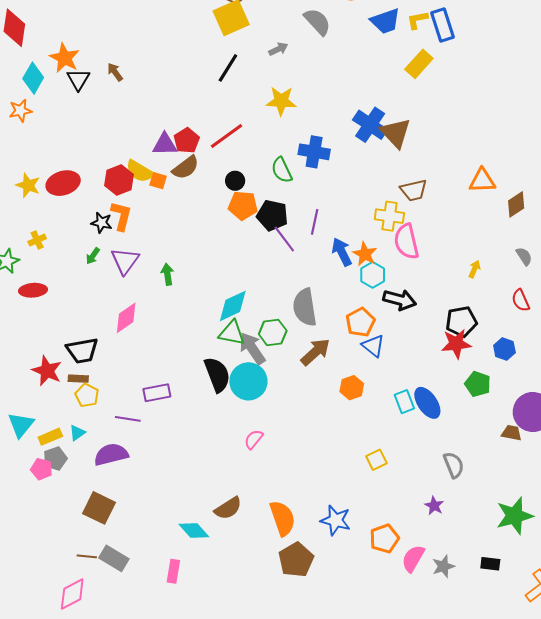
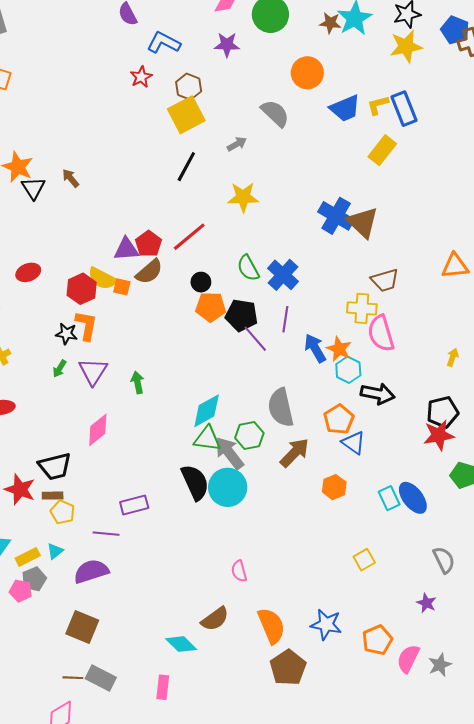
blue cross: (314, 152) -> (283, 275), moved, turned 36
red ellipse: (63, 183) -> (28, 272), moved, size x0.7
pink semicircle: (254, 439) -> (239, 571), moved, turned -50

